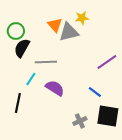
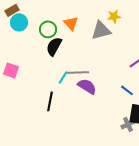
orange triangle: (55, 25) -> (71, 23), moved
gray line: (46, 62) -> (78, 72), moved
gray cross: (80, 121) -> (128, 124), moved

